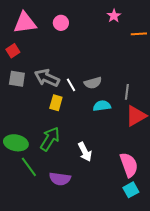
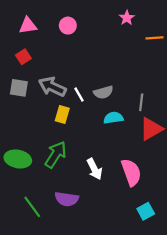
pink triangle: (25, 23) -> (28, 26), size x0.7
red square: (13, 51) -> (23, 57), moved
pink semicircle: (129, 165) -> (131, 172), moved
green line: (29, 167) -> (32, 207), moved

